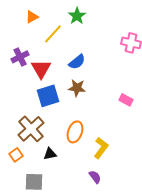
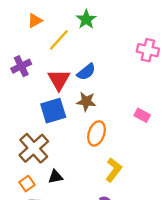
red triangle: (41, 69) -> (59, 80), moved
orange ellipse: (75, 132) -> (96, 133), moved
orange square: (16, 155) -> (27, 184), moved

